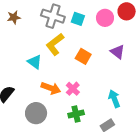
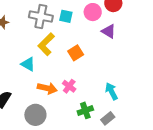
purple triangle: (118, 52) -> (109, 31), moved
orange square: (83, 56) -> (76, 53), turned 35
green cross: (76, 114) -> (85, 110), moved

